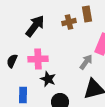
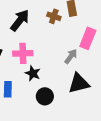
brown cross: (69, 22) -> (54, 16), turned 32

